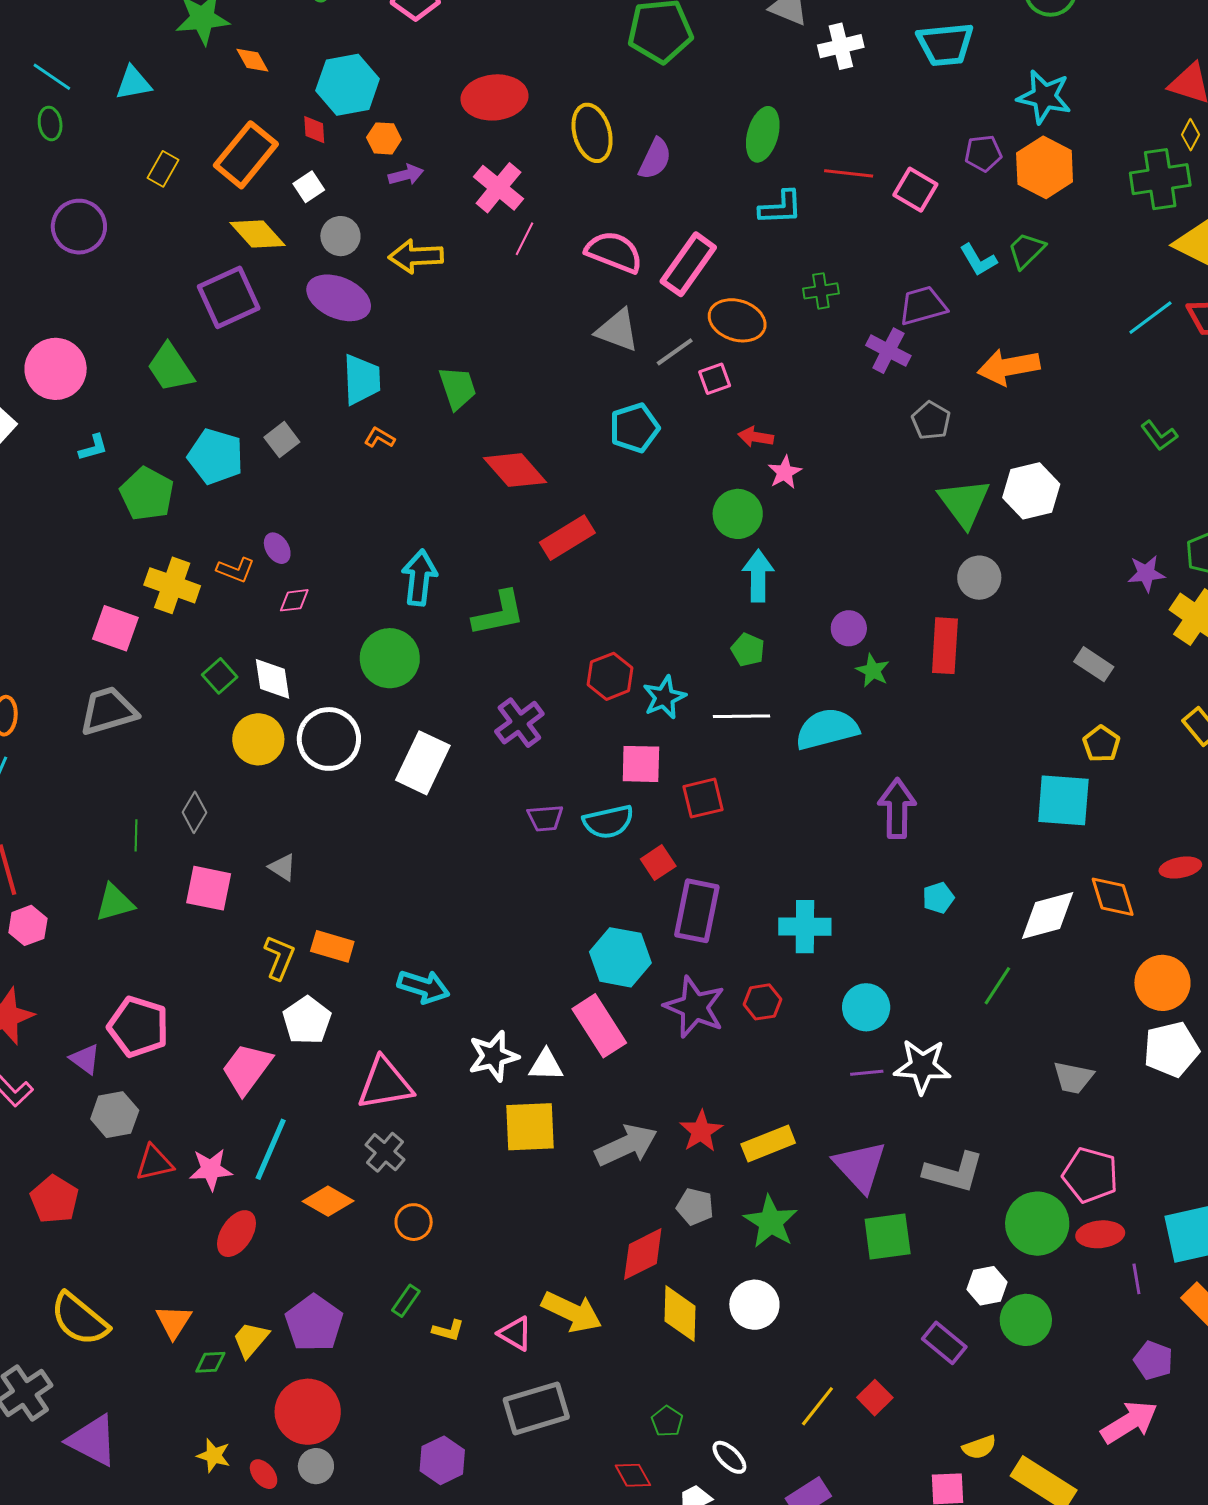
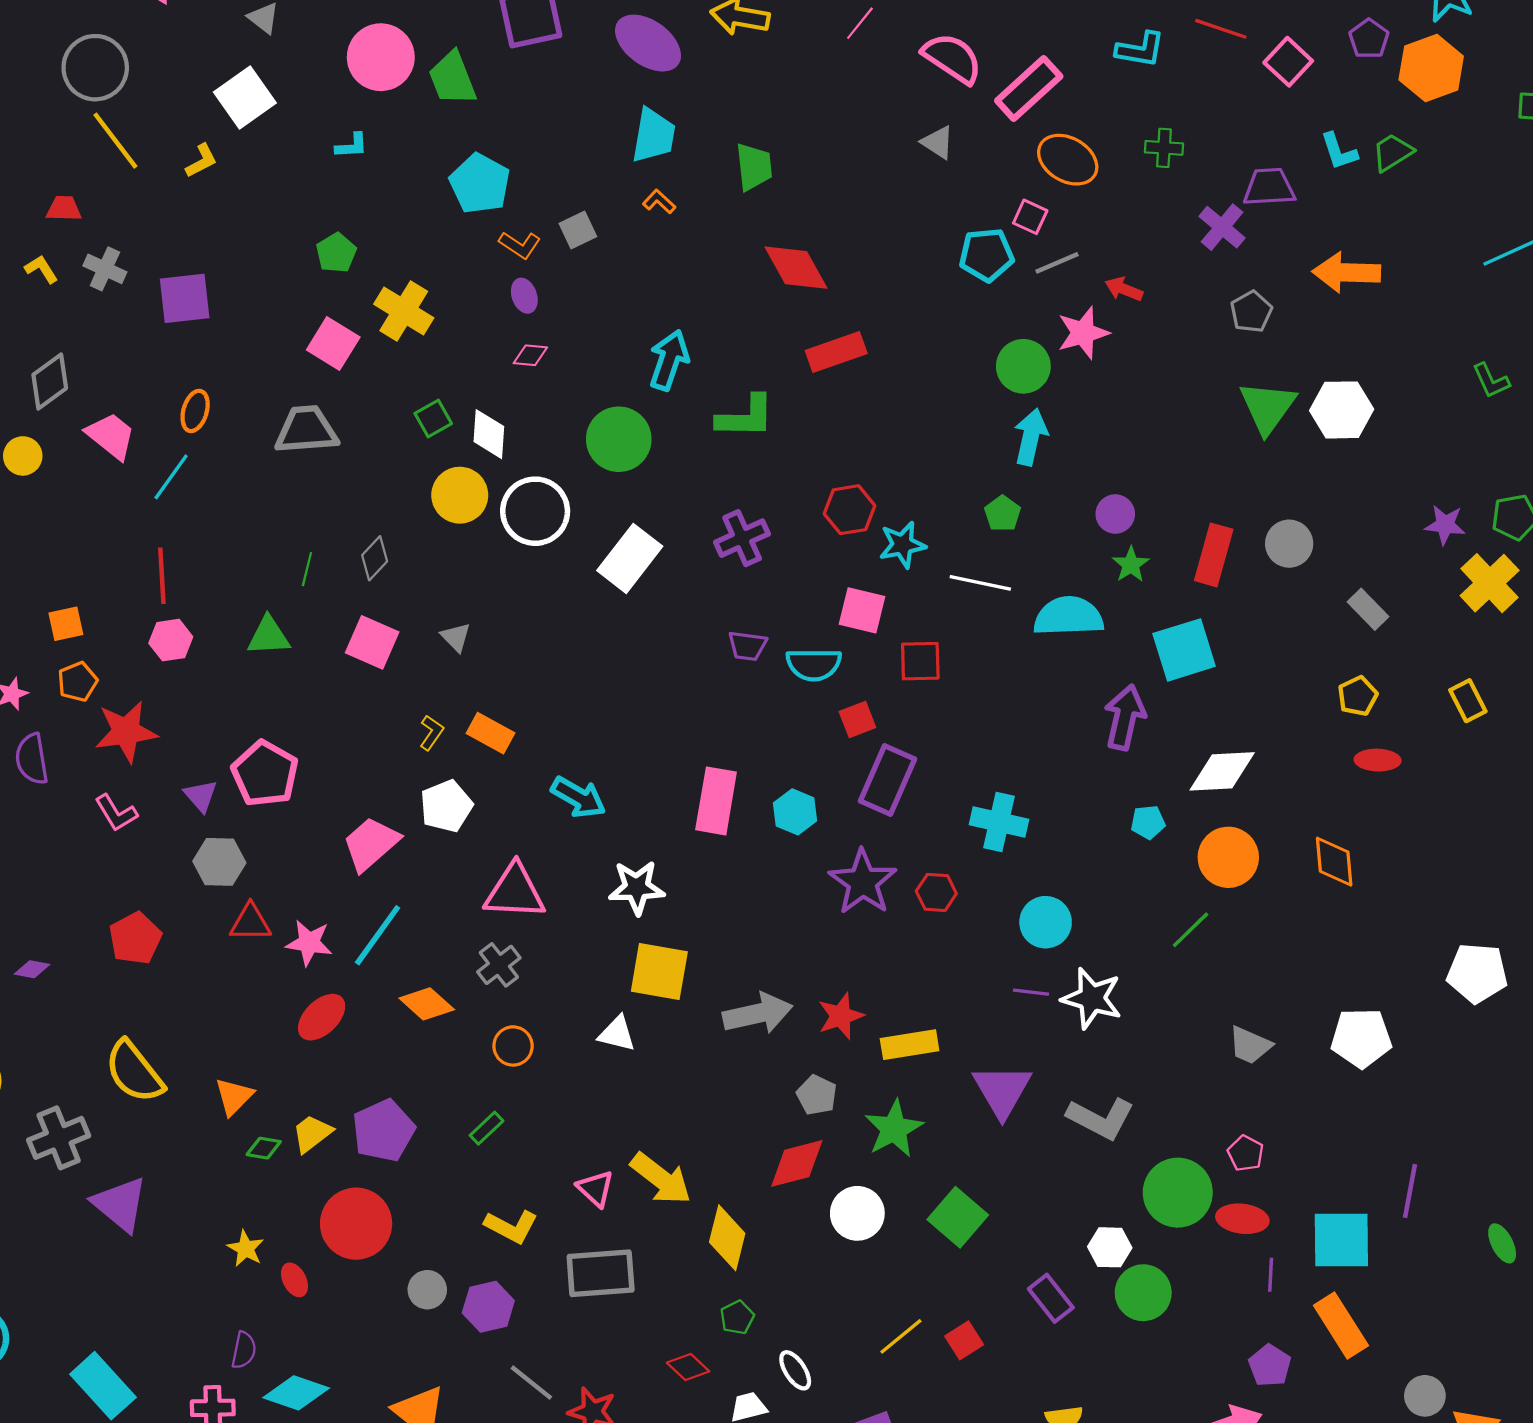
purple pentagon: (983, 153) -> (1369, 39), turned 30
gray triangle: (617, 330) -> (938, 142), size x0.7
gray line: (675, 352) -> (1057, 263), moved
pink circle: (56, 369) -> (381, 57), moved
pink square: (715, 379) -> (1030, 217), turned 32
cyan pentagon: (634, 428) -> (987, 255), moved
red arrow: (756, 437) -> (1124, 289), moved
gray square: (282, 440) -> (578, 230), moved
pink star: (785, 472) -> (1083, 333), size x1.4
green pentagon: (147, 494) -> (336, 253), moved, size x0.7
orange L-shape: (236, 570) -> (520, 245), moved
gray circle: (979, 578) -> (1289, 544), moved
cyan square: (1063, 800) -> (1184, 650), moved, turned -34
red ellipse: (1180, 868) -> (1378, 760), moved
white diamond: (1048, 915) -> (1222, 771), moved
yellow L-shape: (279, 957) -> (431, 733), size x0.7
cyan hexagon: (620, 957) -> (795, 812), size x0.7
orange circle: (1162, 983) -> (1228, 857), moved
pink rectangle: (599, 1026) -> (716, 801), moved, turned 30
white triangle: (546, 1065) -> (617, 1034), moved
pink pentagon: (1090, 1175) -> (1246, 1153), size x0.6
green square: (888, 1236) -> (958, 1217), moved, turned 36
red diamond: (643, 1254) -> (797, 1163), moved
yellow diamond: (680, 1314) -> (727, 1238), moved
yellow L-shape: (448, 1330) -> (511, 1227), moved, size x1.5
gray circle: (316, 1466) -> (427, 1290), moved
red diamond: (633, 1475) -> (688, 1367), turned -30

